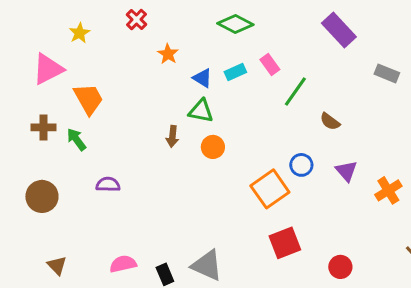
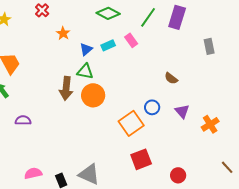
purple rectangle: (339, 30) -> (177, 17), turned 60
gray rectangle: (387, 73) -> (209, 46), turned 56
blue triangle: (202, 78) -> (86, 49), turned 48
green line: (295, 91) -> (148, 17), moved
brown arrow: (172, 136) -> (66, 88), size x1.6
orange circle: (213, 147) -> (93, 95), size x1.5

